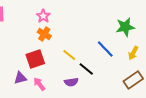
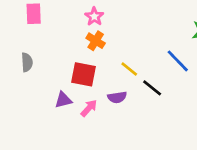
red square: (35, 59) -> (83, 74), turned 30
purple semicircle: (71, 82) -> (117, 97), moved
pink arrow: (39, 84) -> (89, 108), turned 80

